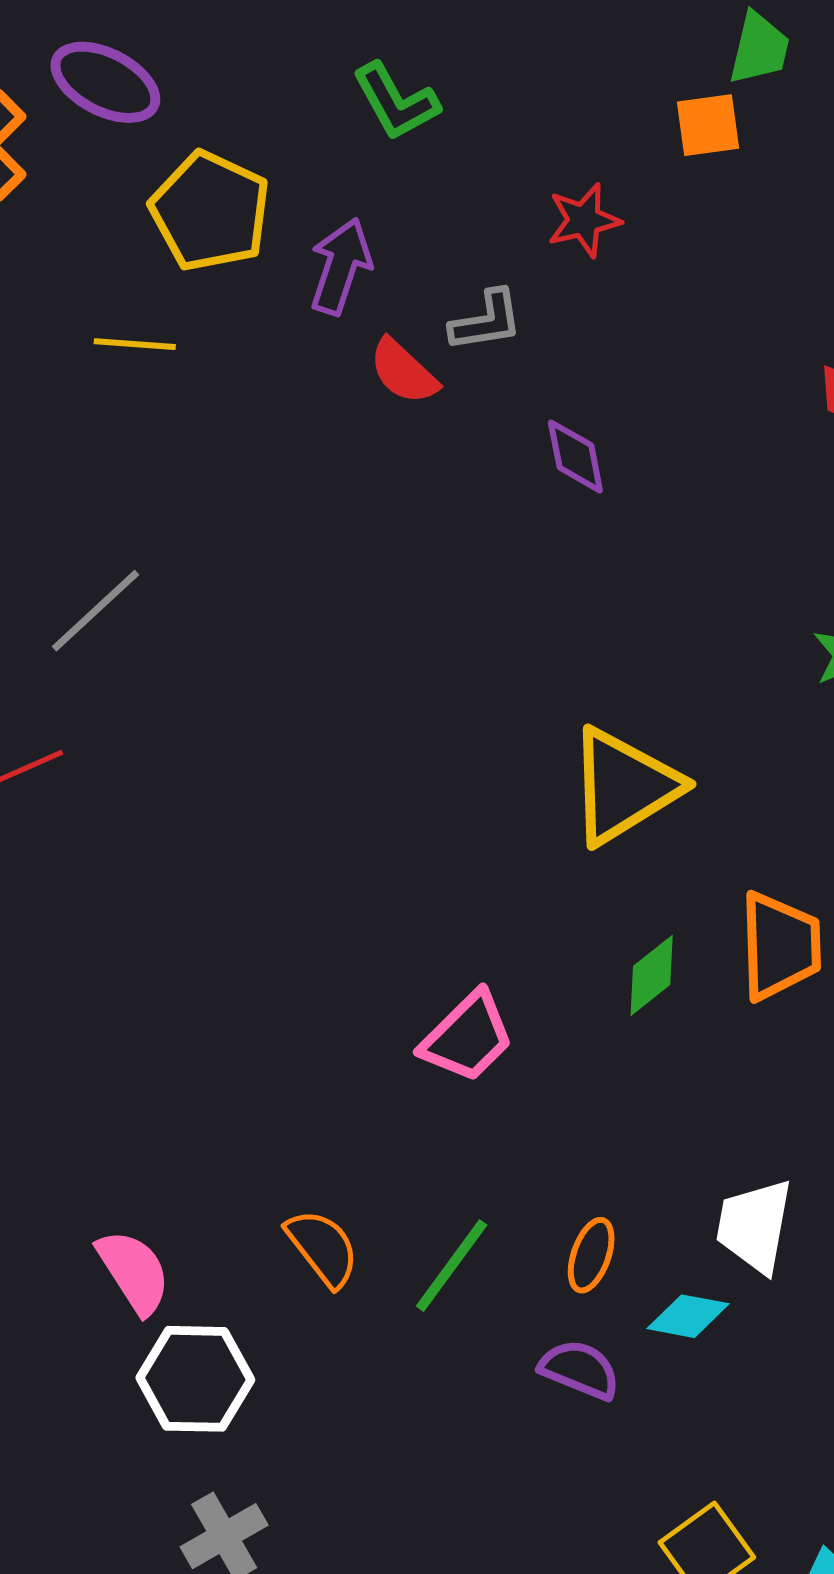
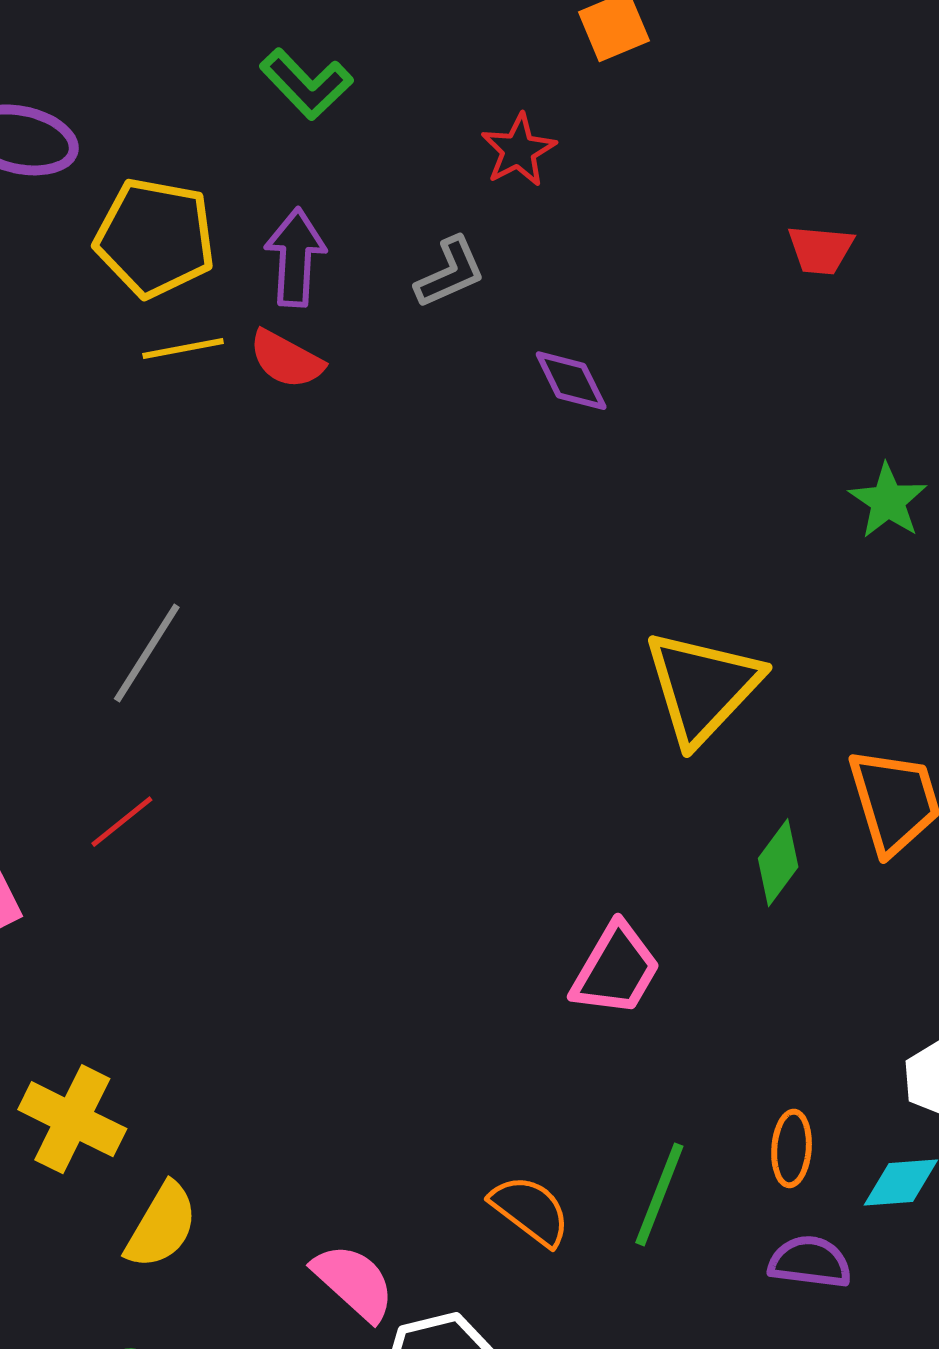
yellow line: (135, 344) -> (183, 349), moved
red semicircle: (403, 372) -> (286, 359), moved

